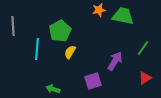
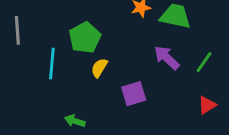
purple arrow: (115, 61) -> (167, 58), moved, turned -78
purple square: (93, 81) -> (134, 94), moved

